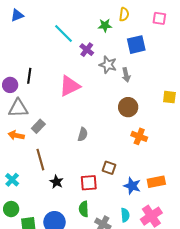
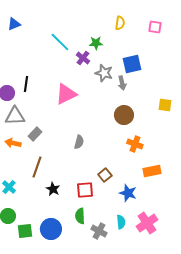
green star: (105, 25) -> (96, 43), moved
blue square: (136, 45) -> (132, 64), moved
brown line: (40, 160) -> (37, 167), turned 35
brown square: (109, 168) -> (105, 175), turned 32
orange rectangle: (156, 182) -> (152, 171), moved

